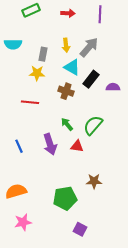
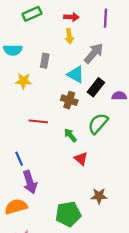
yellow arrow: (66, 45) -> (69, 36), moved
yellow star: (37, 73) -> (23, 81), moved
red line: (30, 102) -> (38, 121), moved
green semicircle: (93, 125) -> (98, 124), moved
purple arrow: (50, 144) -> (30, 182), moved
red triangle: (77, 146) -> (81, 159), turned 32

